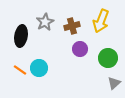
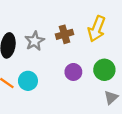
gray star: (45, 22) -> (35, 41), moved
purple circle: (80, 49) -> (73, 72), moved

